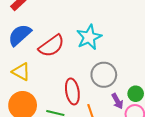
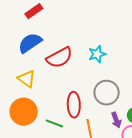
cyan star: (89, 37) -> (97, 54), size x0.7

